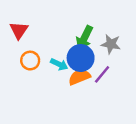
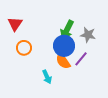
cyan arrow: (59, 64) -> (47, 77), moved, turned 40
orange semicircle: (79, 77) -> (63, 61), turned -102

